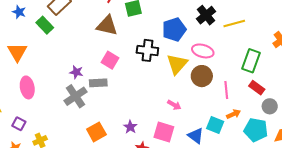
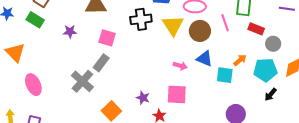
purple star: (76, 72) -> (70, 31), moved
gray rectangle: (98, 83) -> (101, 63), turned -36
pink line: (226, 90) -> (225, 23), moved
blue triangle: (196, 136) -> (204, 59), moved

